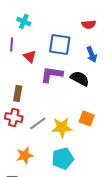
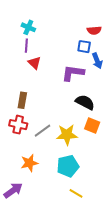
purple line: (12, 44) -> (26, 46), moved
blue square: (60, 44) -> (84, 47), moved, size x0.6
purple L-shape: (52, 74) -> (73, 73), moved
black semicircle: (80, 78) -> (85, 102), moved

